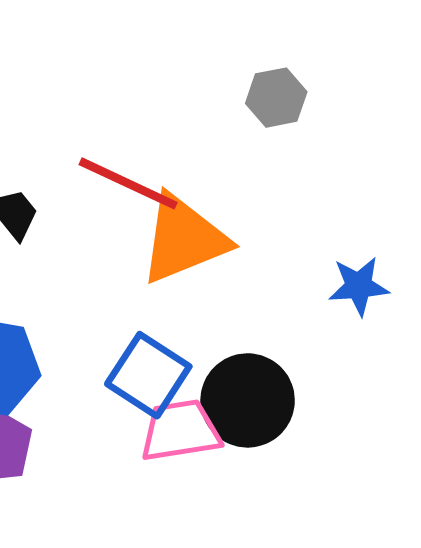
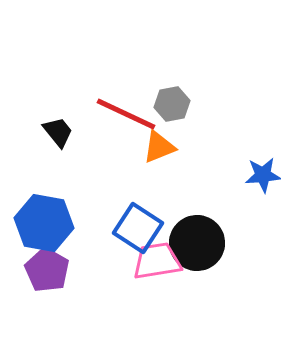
gray hexagon: (276, 98) -> (172, 104), moved
orange triangle: (184, 239) -> (159, 147), size x0.6

